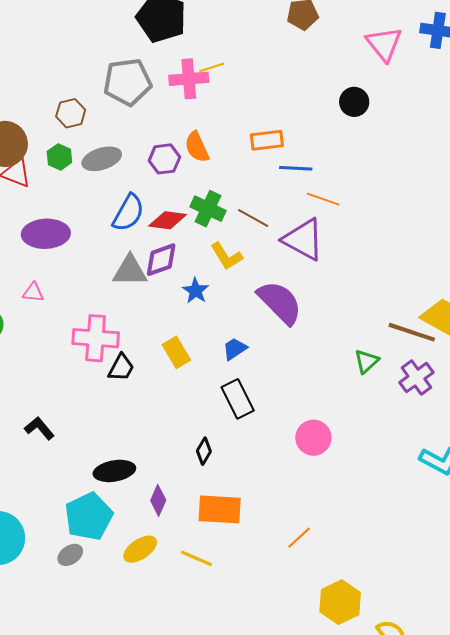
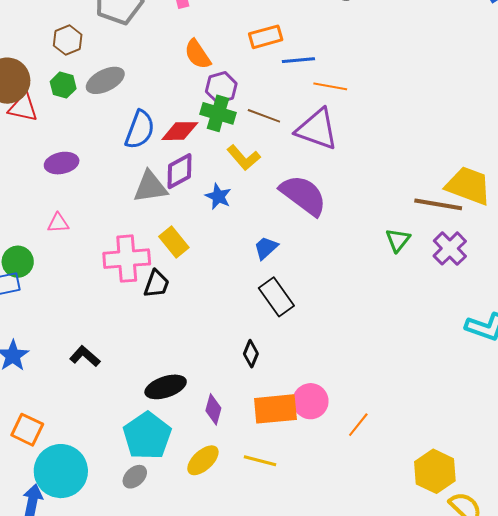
purple hexagon: (164, 159) -> (221, 87), moved
purple ellipse: (46, 234) -> (62, 163), size x0.7
yellow rectangle: (176, 352) -> (174, 242), moved
pink circle: (313, 438) -> (310, 401), moved
yellow hexagon: (340, 602) -> (435, 471), moved

